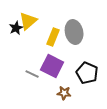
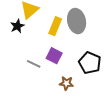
black star: (16, 28) -> (17, 26), moved
purple square: (52, 66) -> (54, 56), size x0.7

